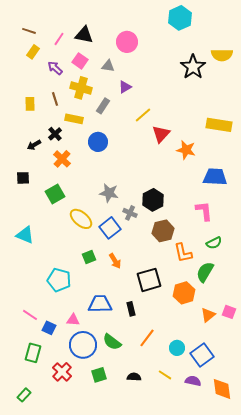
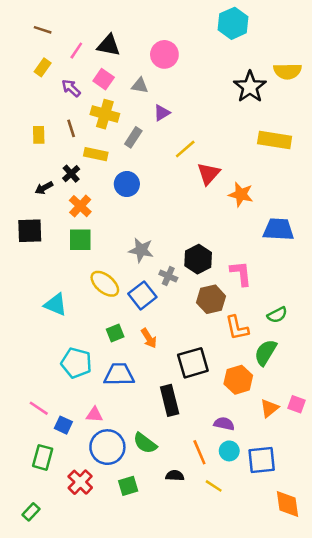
brown line: (29, 31) -> (43, 30), moved
yellow rectangle: (219, 125) -> (275, 140), moved
black square: (23, 178) -> (30, 231), size x1.5
green square: (55, 194) -> (80, 240), moved, turned 30
pink L-shape: (204, 211) -> (241, 273), moved
cyan triangle: (25, 235) -> (56, 305), moved
blue trapezoid: (100, 304) -> (119, 374), moved
black rectangle: (131, 309) -> (170, 400), size x1.6
orange line: (147, 338) -> (199, 452), moved, turned -60
blue square: (202, 355) -> (262, 460), turned 30
black semicircle: (134, 377) -> (175, 476), moved
purple semicircle: (193, 381) -> (224, 424), moved

